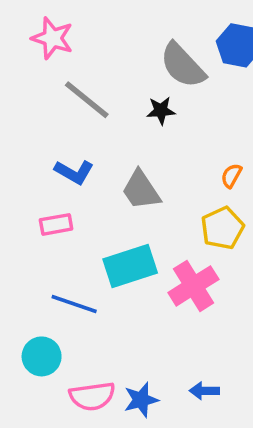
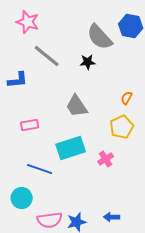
blue L-shape: (74, 172) -> (18, 80), moved, turned -35
pink cross: (193, 286) -> (106, 159), size x0.6

